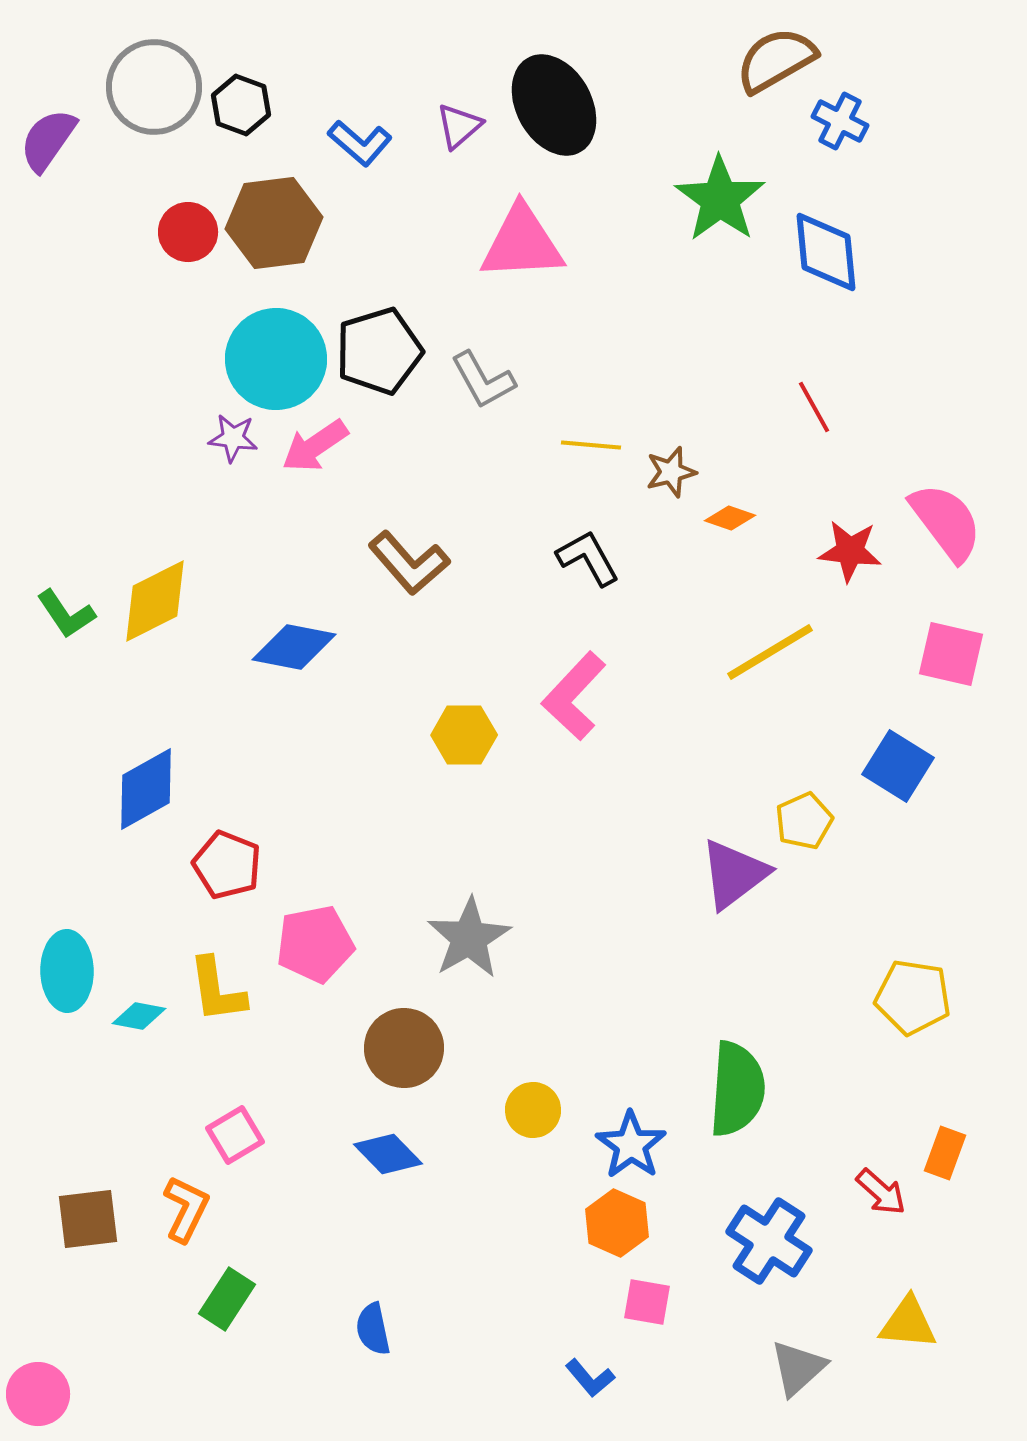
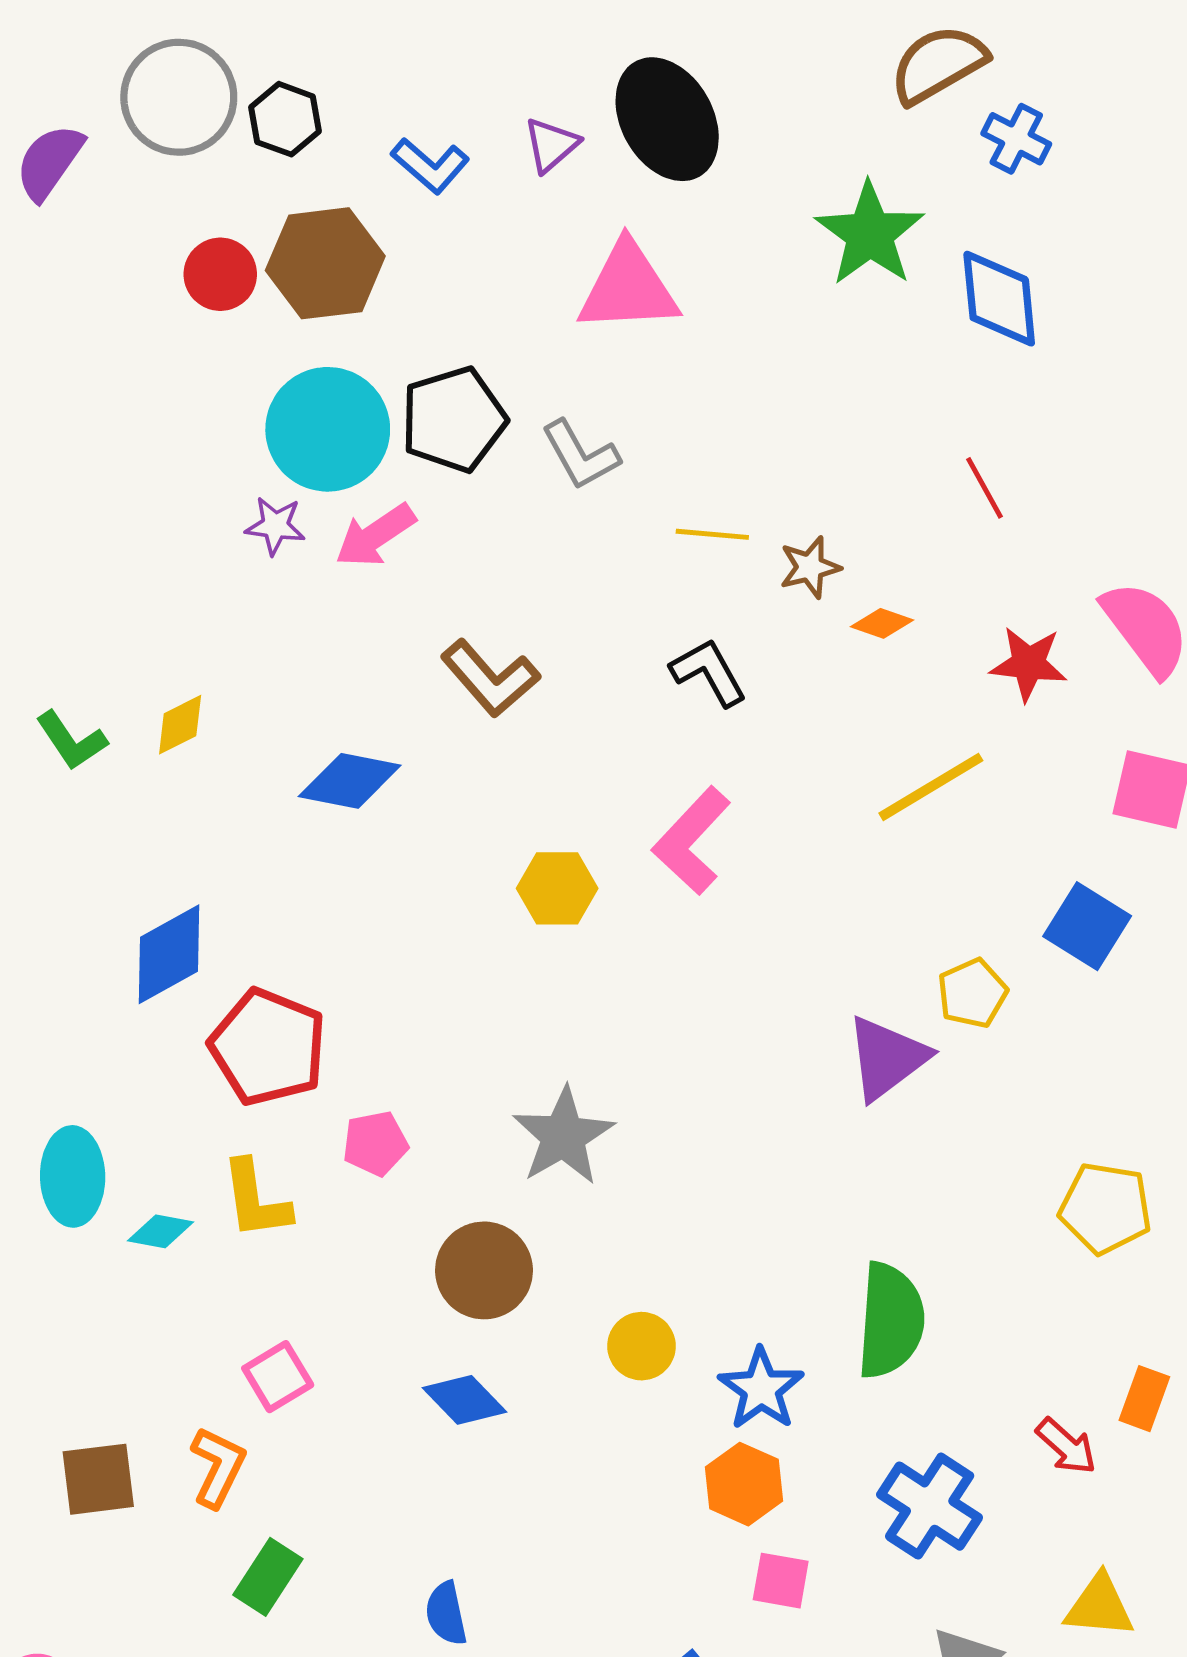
yellow diamond: (155, 601) -> (180, 725), size x0.6
red pentagon: (227, 865) -> (268, 1047), size x1.4
pink pentagon: (315, 944) -> (375, 1143), size x0.7

